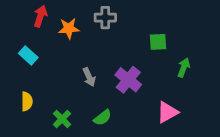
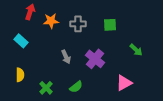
gray cross: (105, 18) -> (78, 24), moved
green square: (158, 42) -> (110, 25), moved
green arrow: (184, 68) -> (136, 50), turned 112

